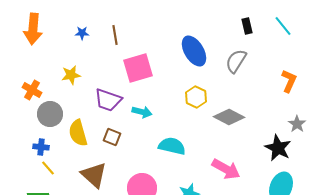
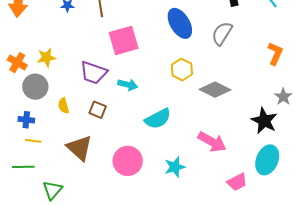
yellow star: (71, 75) -> (46, 58), moved
yellow semicircle: (78, 133) -> (63, 106), size x0.6
cyan semicircle: (172, 146) -> (158, 119), turned 140
yellow line: (48, 168) -> (33, 141), turned -42

